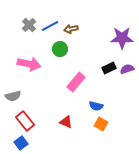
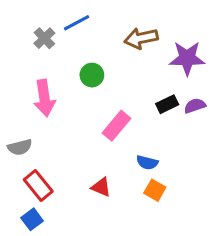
blue line: (50, 26) -> (77, 23), moved
brown arrow: (71, 29) -> (141, 38), moved, size x1.5
pink arrow: (29, 64) -> (44, 98), turned 70

